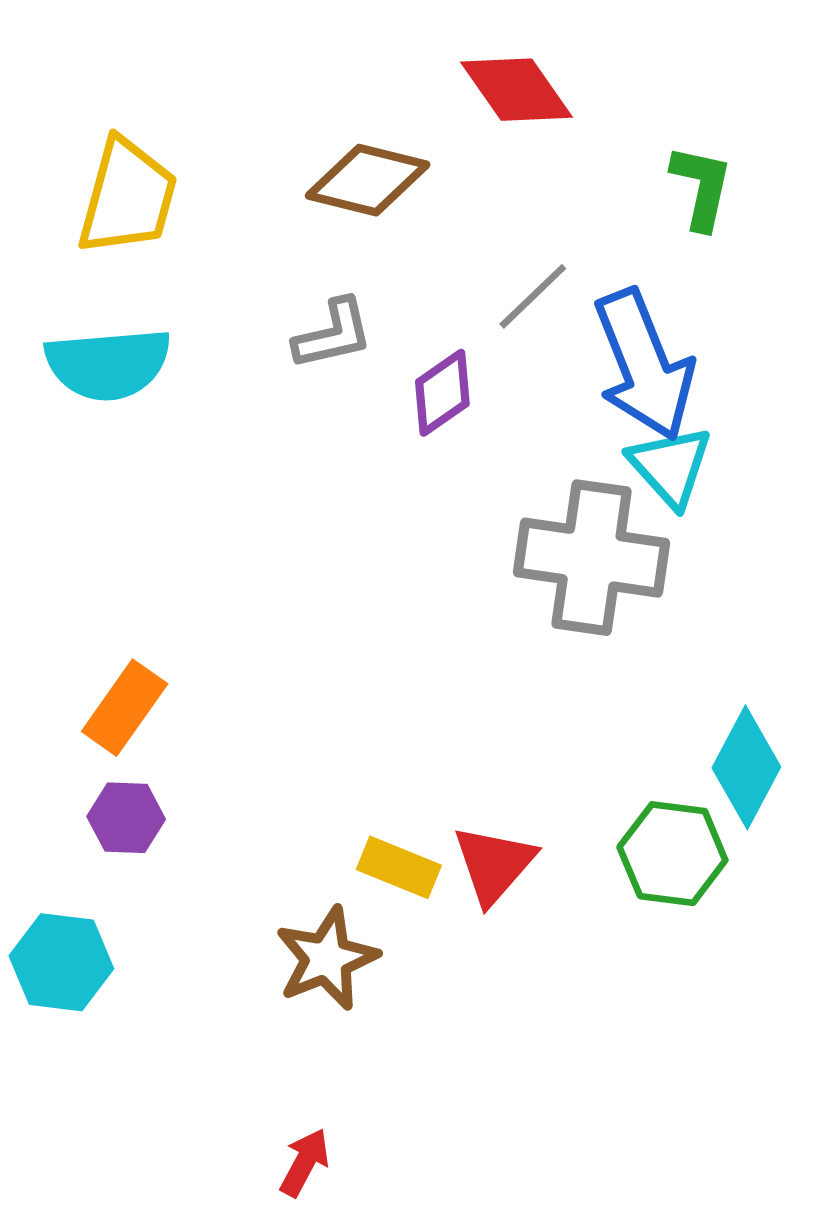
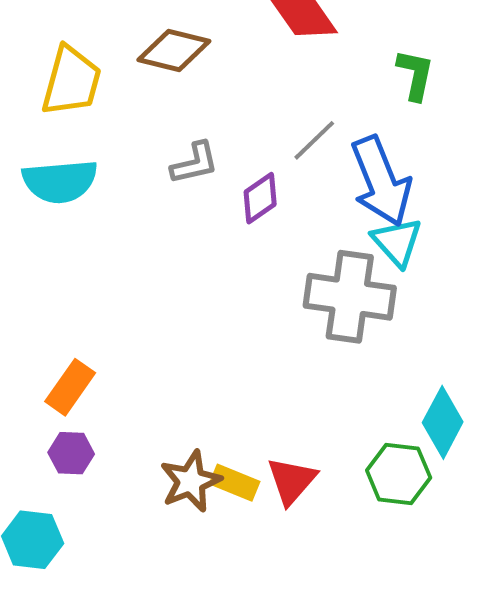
brown diamond: (368, 180) -> (174, 50), moved
brown star: (327, 959) -> (191, 481), moved

